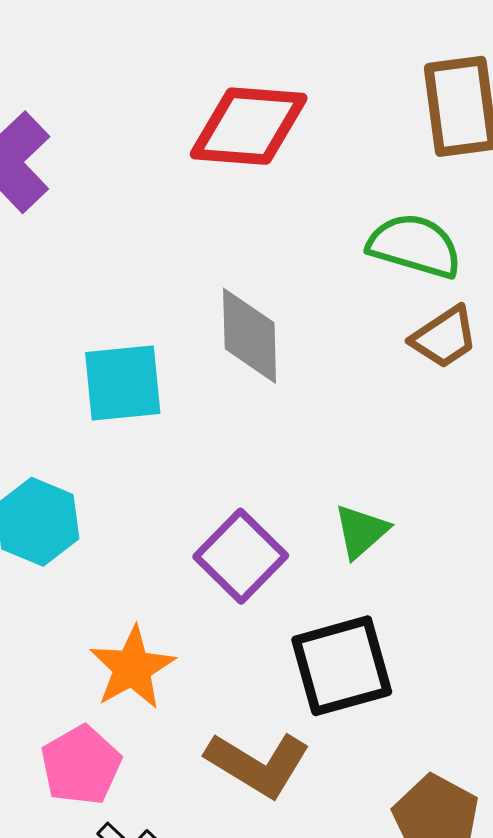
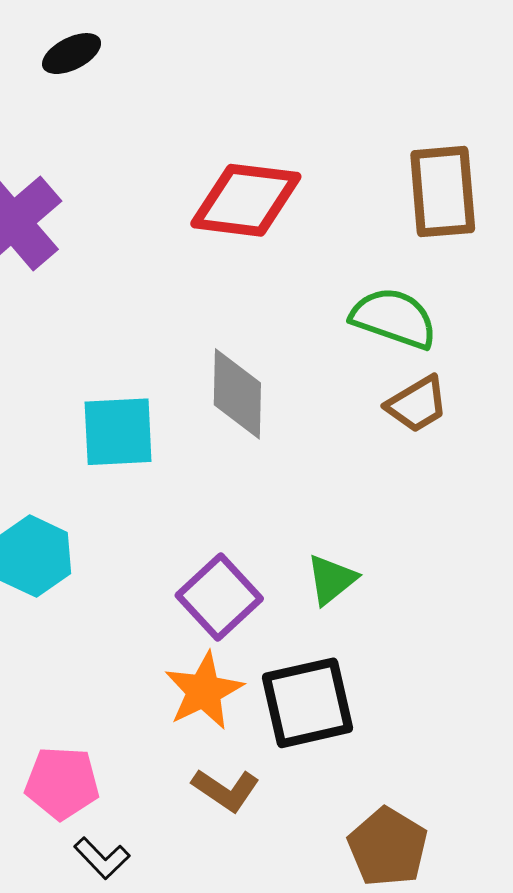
orange star: (132, 668) -> (204, 691), moved
brown L-shape: (258, 764) -> (226, 790), size x0.7
pink pentagon: (81, 765) -> (62, 783), turned 30

